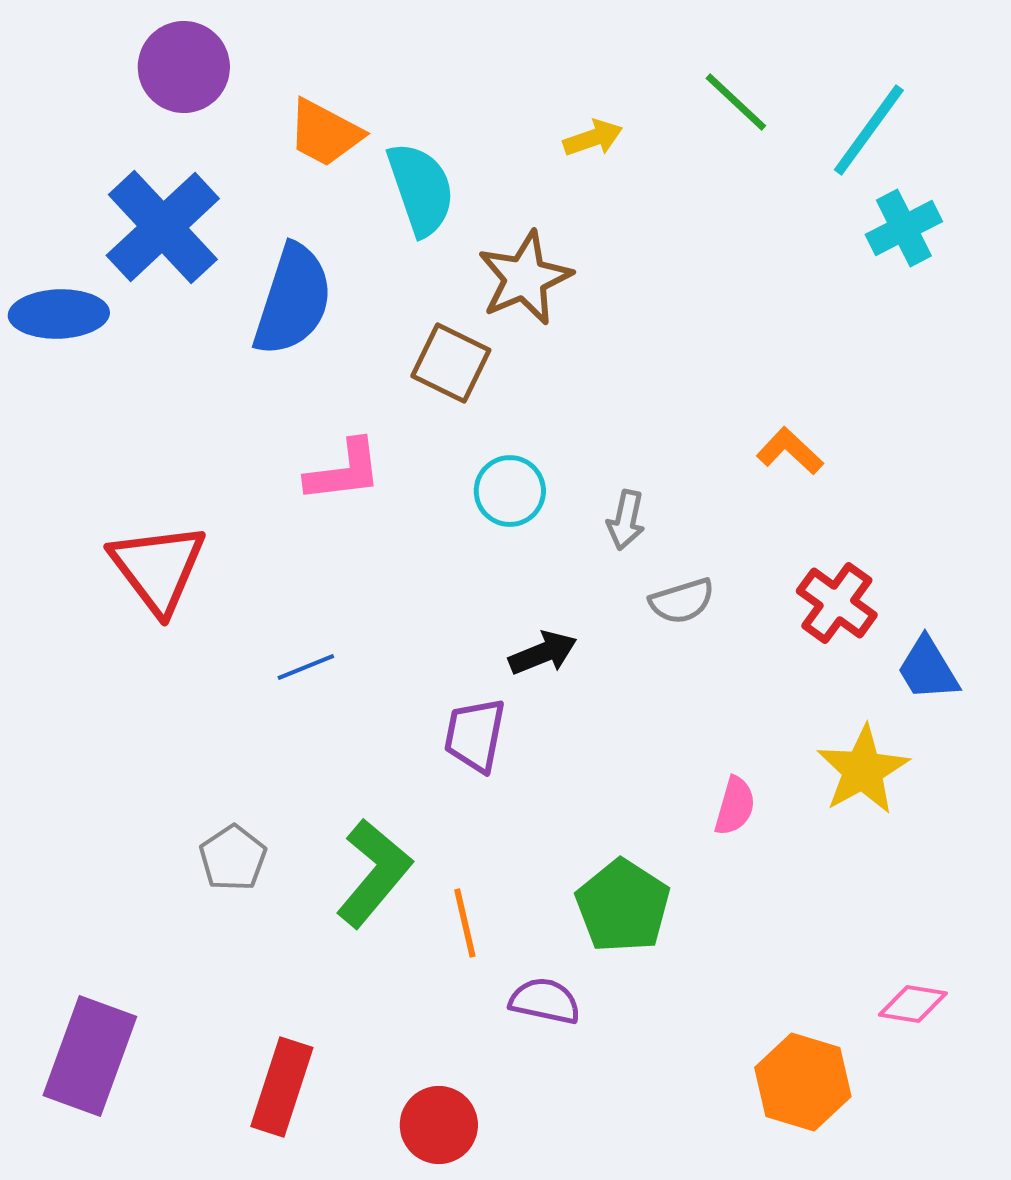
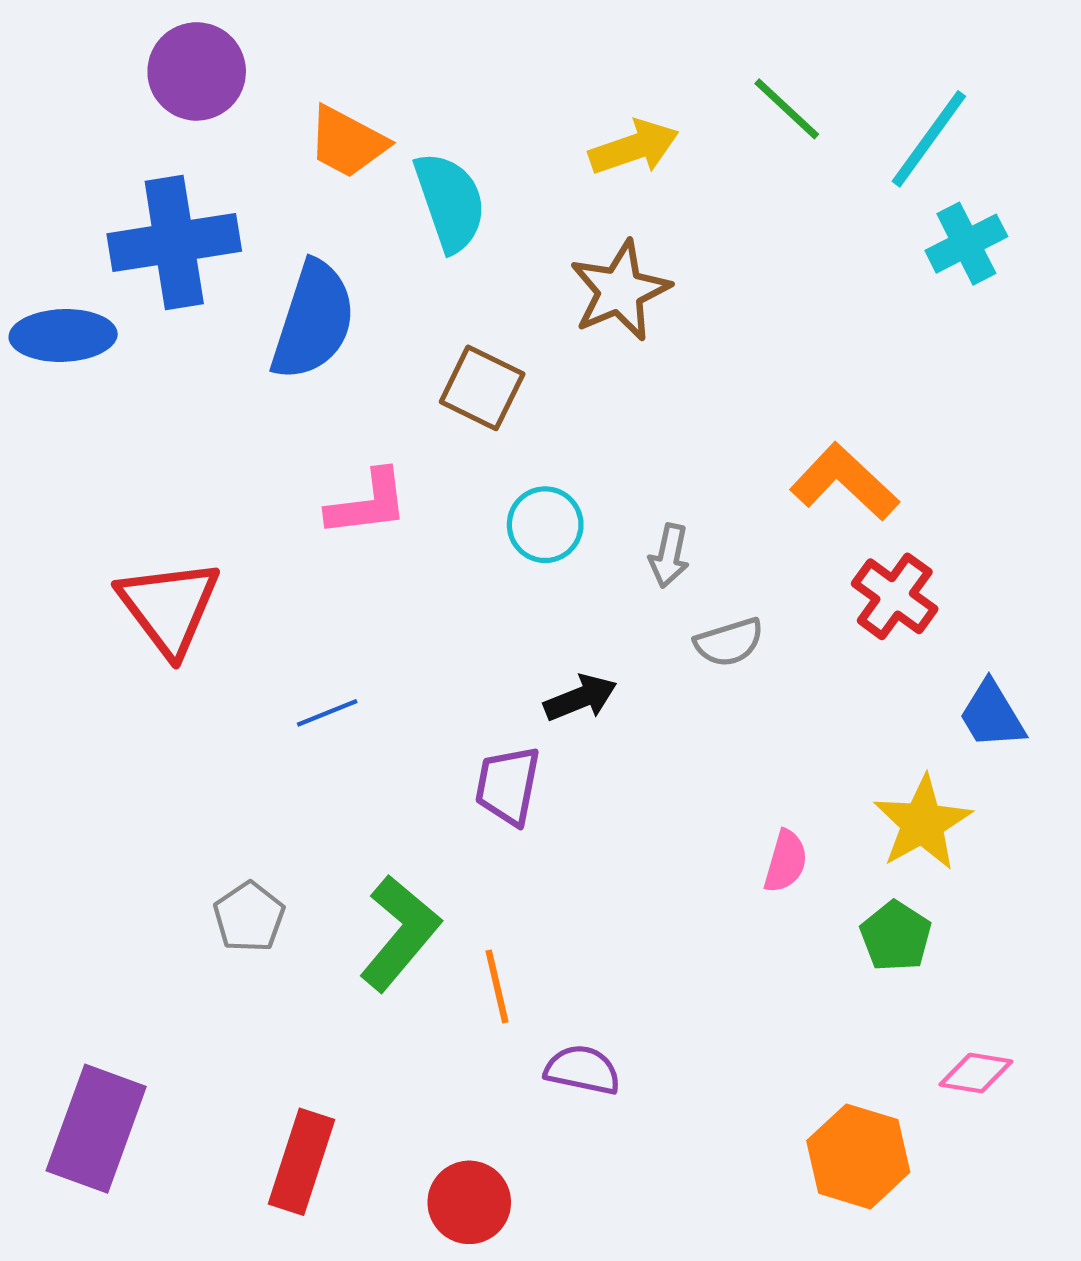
yellow arrow: (593, 138) -> (634, 147), size x1.4
blue cross: (163, 227) -> (174, 242), turned 34
brown star: (525, 278) -> (620, 291), moved
orange L-shape: (790, 451) -> (844, 482), size x1.5
red cross: (837, 603) -> (895, 596), moved
green pentagon: (623, 906) -> (896, 936), moved, size x0.7

